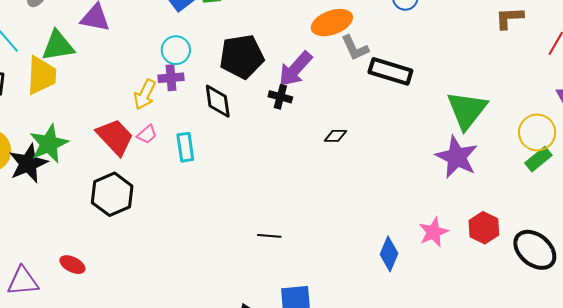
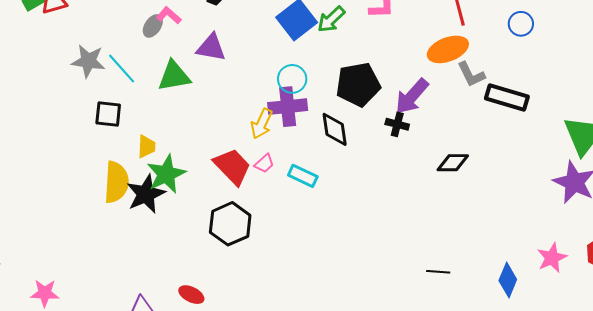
yellow trapezoid: (41, 75) -> (146, 146), moved, size x0.6
purple cross: (171, 78) -> (288, 107), size x1.5
black diamond: (335, 136) -> (453, 163), size x1.4
cyan rectangle: (185, 147) -> (303, 176), turned -56
black line: (269, 236) -> (438, 272), moved

